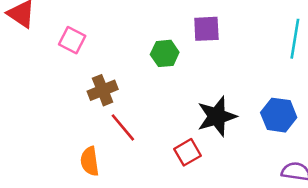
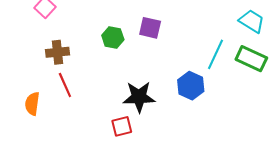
blue hexagon: (279, 115) -> (191, 86), moved
red square: (188, 152) -> (122, 126), moved

